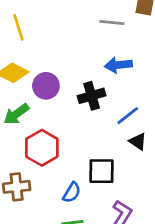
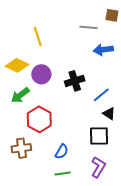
yellow line: (18, 27) -> (38, 36), moved
blue arrow: (118, 65) -> (103, 50), moved
black square: (101, 171) -> (99, 136), moved

